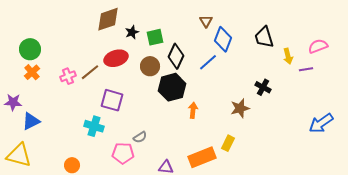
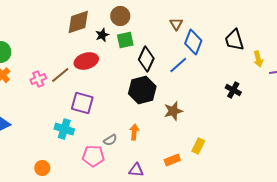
brown circle: (150, 66) -> (120, 16), moved
brown star: (240, 108) -> (173, 111), moved
orange arrow: (193, 110) -> (134, 132), moved
orange rectangle: (202, 157) -> (172, 160), size x0.6

